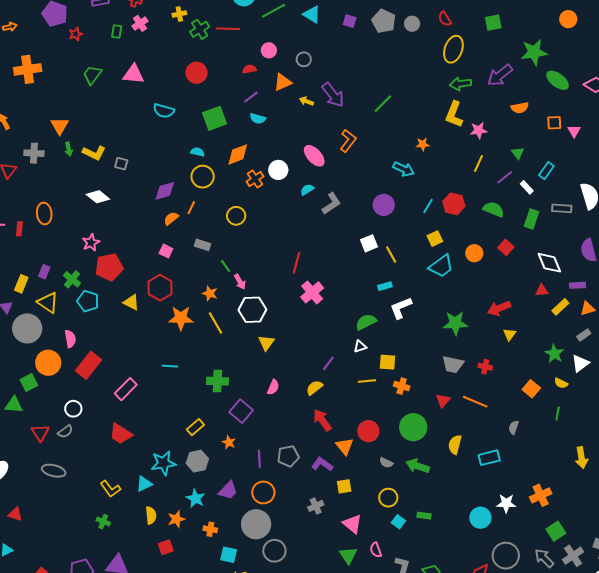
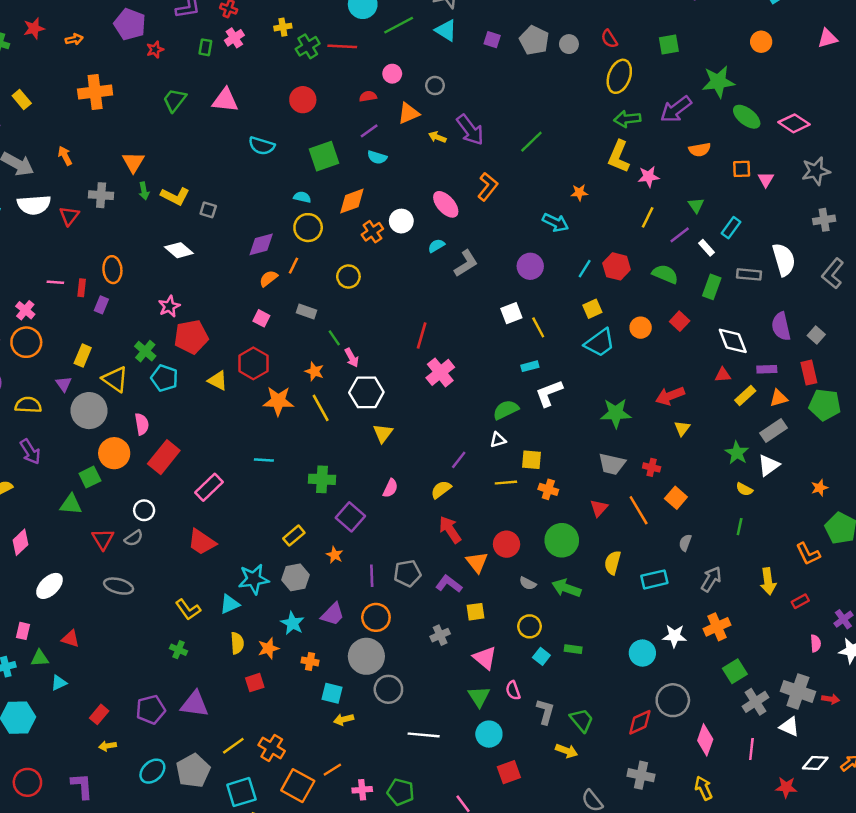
purple rectangle: (44, 272) -> (101, 305), moved
gray rectangle: (584, 335) -> (774, 431), size x1.5
orange square: (531, 389) -> (676, 498), moved
orange line: (475, 402) -> (639, 510), turned 35
gray arrow: (544, 558) -> (711, 579), moved, turned 75

